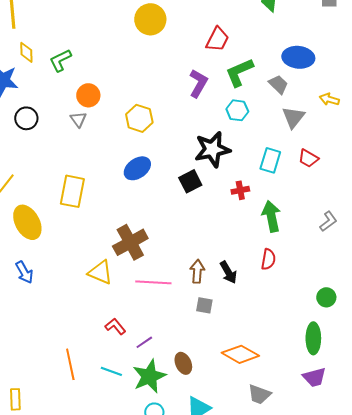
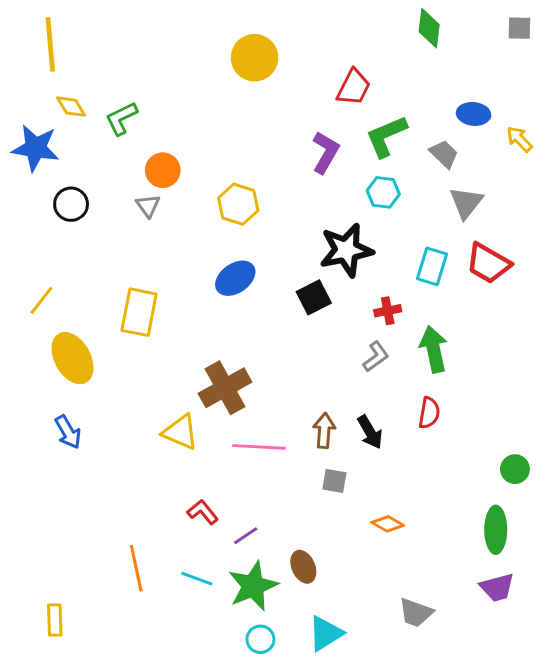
yellow diamond: (26, 52) -> (71, 107), turned -30
blue ellipse: (298, 57) -> (474, 114), size x0.7
yellow arrow: (329, 99) -> (519, 139), moved, turned 30
red trapezoid: (308, 158) -> (488, 263), size x1.5
gray L-shape: (328, 221) -> (376, 357), moved
orange diamond: (240, 354) -> (388, 524), moved, size x0.6

